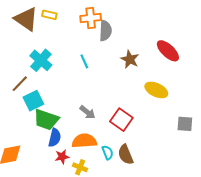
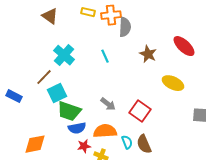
yellow rectangle: (49, 15) -> (88, 12), moved
brown triangle: (26, 19) -> (50, 16), size x0.7
blue semicircle: (55, 138) -> (77, 128), turned 66

